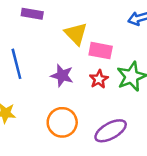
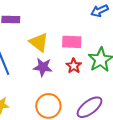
yellow triangle: (76, 34) -> (39, 42), moved

